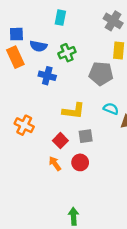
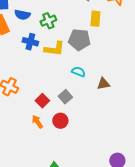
cyan semicircle: (111, 109) -> (78, 72), moved
yellow L-shape: (74, 111) -> (54, 49), moved
gray square: (86, 136) -> (65, 97), turned -32

